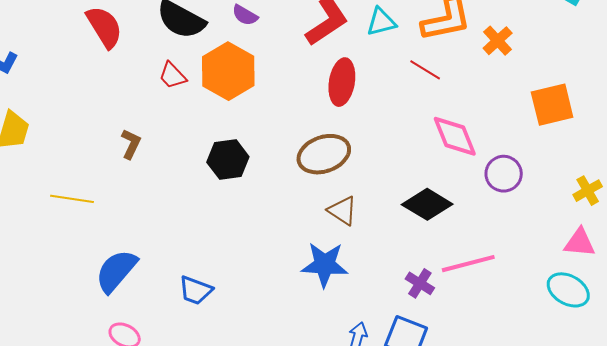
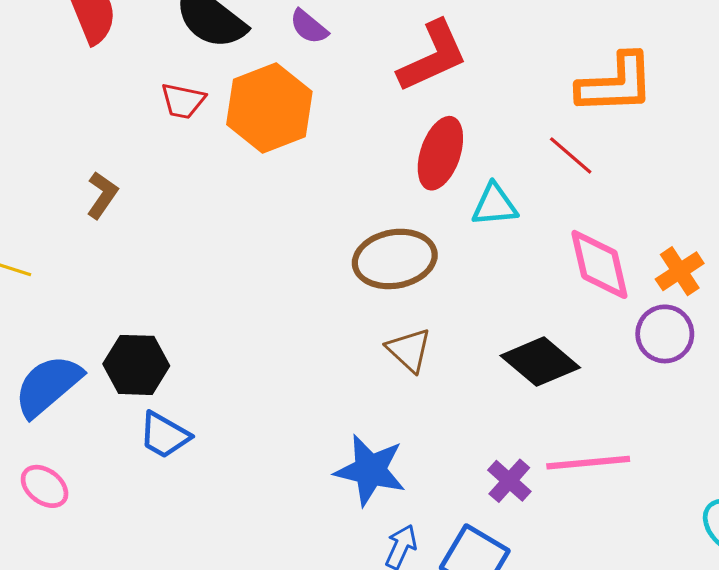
cyan triangle: (381, 22) -> (495, 205), moved
orange cross: (498, 41) -> (680, 271), moved
red trapezoid: (172, 76) -> (183, 101), turned -44
black hexagon: (228, 160) -> (136, 365), moved
blue star: (325, 265) -> (370, 470), moved

